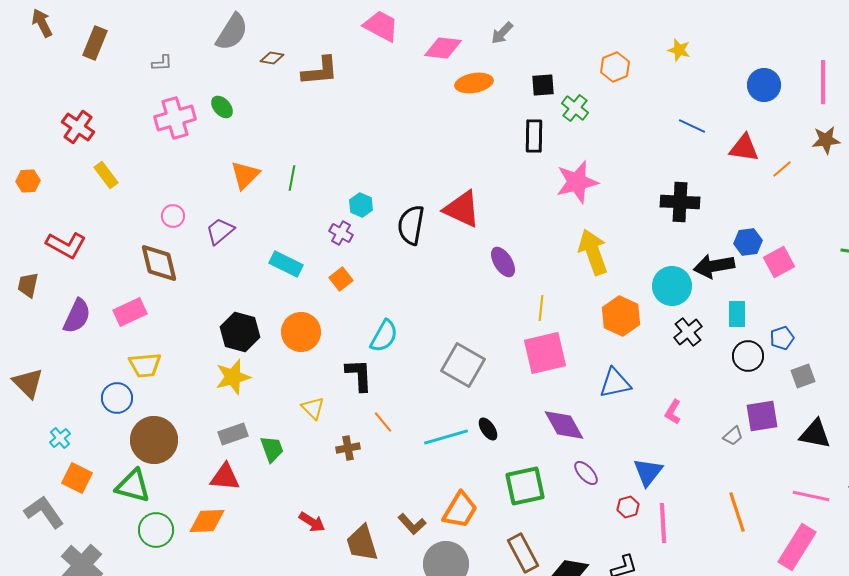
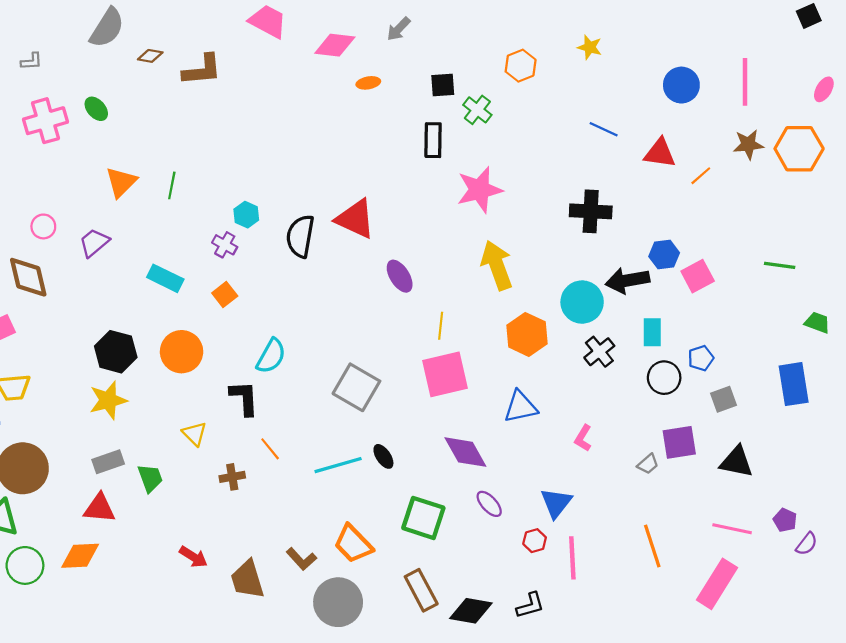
orange ellipse: (474, 83) -> (368, 83), size x0.6
green square: (525, 486) -> (423, 518), turned 30
orange trapezoid: (460, 510) -> (353, 544), turned 105

